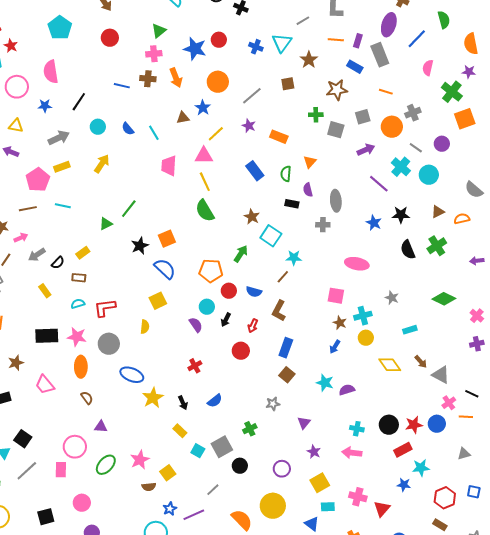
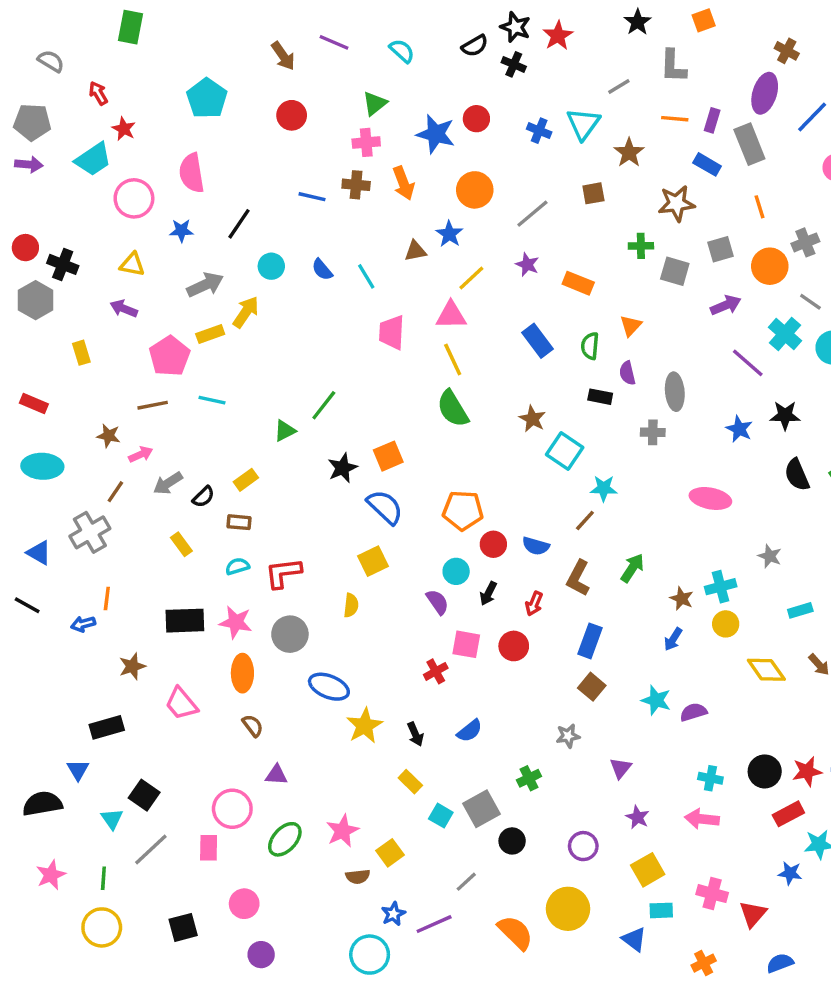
orange line: (386, 92) -> (760, 207), turned 56
yellow arrow: (102, 164) -> (246, 312), moved
green arrow: (241, 254) -> (632, 568), moved
pink square: (336, 296) -> (466, 644), moved

